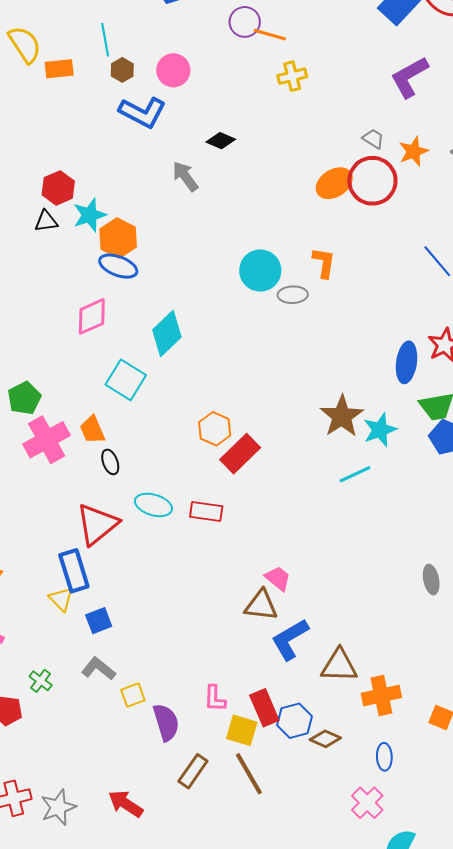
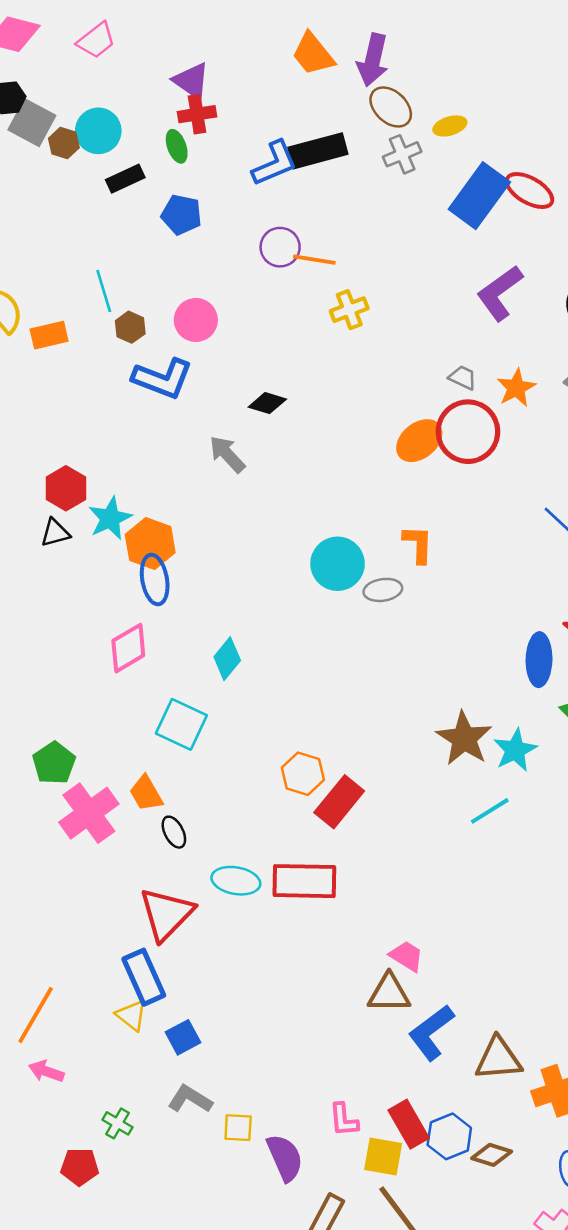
blue ellipse: (118, 266) -> (155, 579), turned 66
cyan diamond: (167, 333) -> (227, 659), size x0.7
red rectangle: (206, 511) -> (304, 881), size x1.5
yellow square: (133, 695) -> (238, 1128), turned 30

